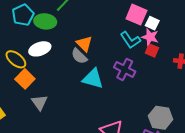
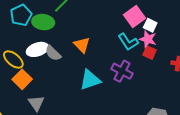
pink square: (136, 15) -> (134, 16), turned 30
gray semicircle: (79, 56) -> (53, 53), moved
cyan triangle: (93, 79) -> (90, 80), turned -35

